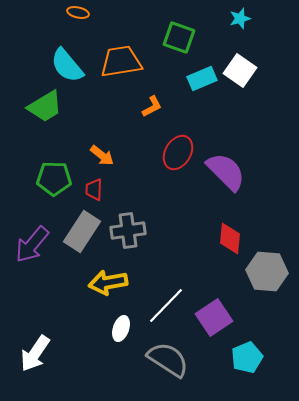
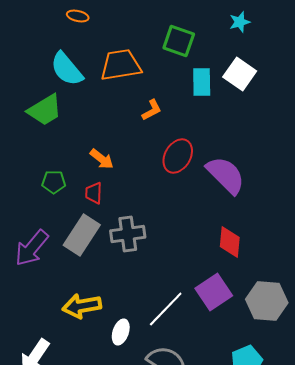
cyan rectangle: (202, 78) -> (202, 82), turned -68
green pentagon: (54, 178) -> (54, 182), size x0.7
gray hexagon: (267, 272) -> (267, 301), moved
yellow arrow: (108, 282) -> (82, 306), moved
purple square: (214, 318) -> (214, 292), moved

